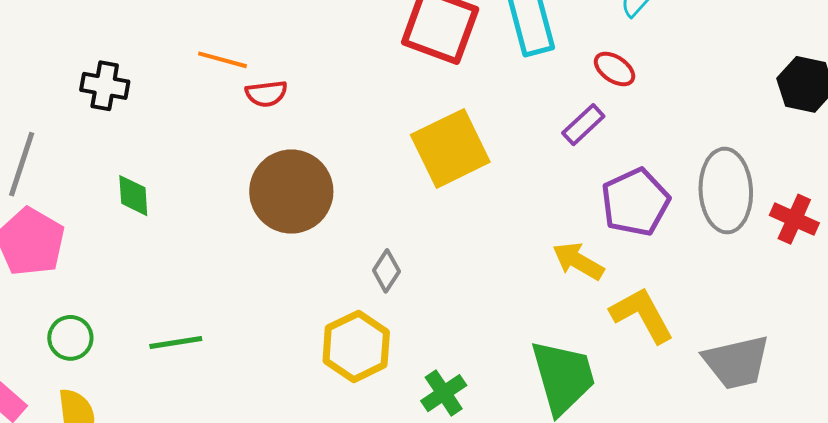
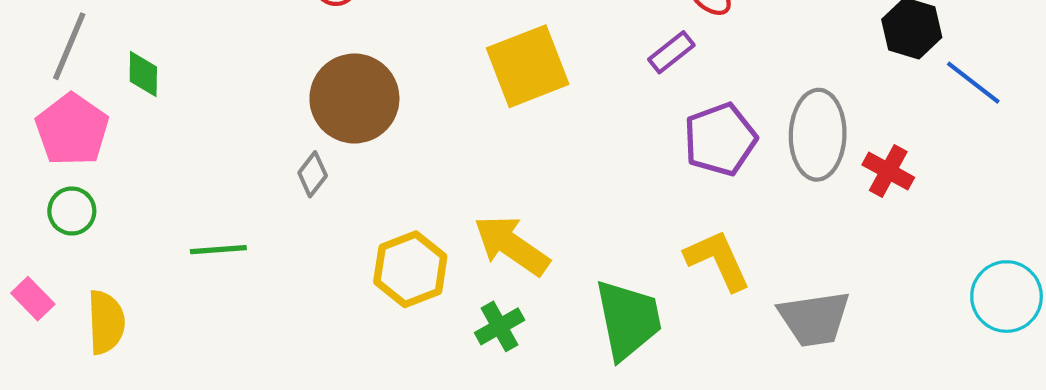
green diamond: (133, 196) -> (143, 74), moved
yellow arrow: (578, 261) -> (512, 245), moved, size x1.4
gray diamond: (386, 271) -> (313, 174), moved
green circle: (70, 338) -> (72, 211), moved

